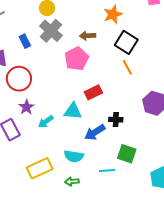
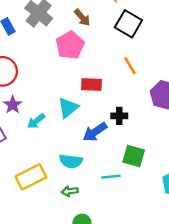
brown arrow: (88, 36) -> (82, 17), turned -126
orange line: (127, 67) -> (130, 66), moved
red rectangle: (93, 92) -> (92, 85), turned 30
cyan triangle: (73, 111) -> (68, 108), turned -42

